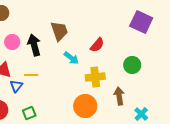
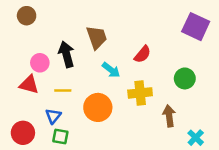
pink circle: (12, 42) -> (40, 63), moved
blue triangle: (16, 86) -> (53, 116), moved
orange circle: (85, 106) -> (98, 107), moved
green square: (29, 113) -> (60, 136), turned 32

